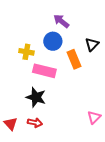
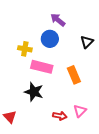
orange rectangle: (74, 59) -> (74, 75), moved
pink triangle: (94, 117) -> (80, 111), moved
red arrow: (35, 123) -> (60, 116), moved

